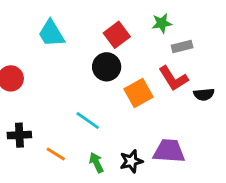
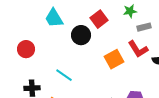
black circle: (107, 67) -> (81, 35), moved
cyan line: (88, 121) -> (64, 75), moved

